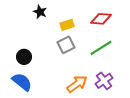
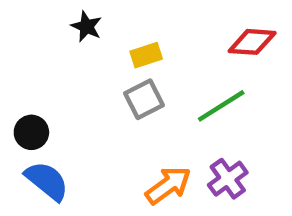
red diamond: (101, 19) -> (252, 42), moved
black circle: (24, 57) -> (31, 132), moved

